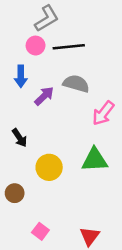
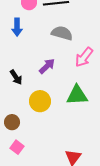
purple arrow: (44, 96) -> (47, 66), moved
pink square: (40, 231) -> (17, 147), moved

